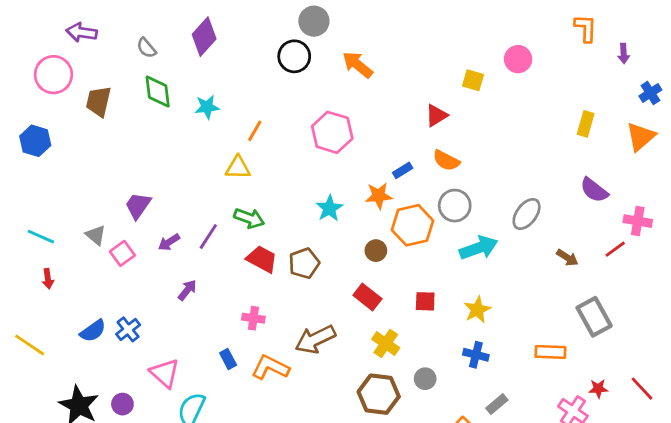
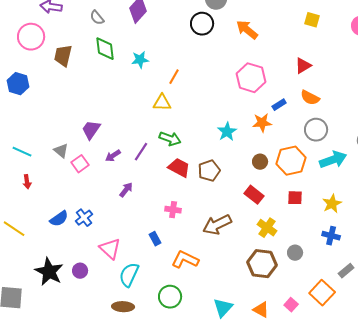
yellow square: (473, 80) -> (312, 20), moved
pink hexagon: (332, 132) -> (251, 78), moved
orange hexagon: (412, 225) -> (291, 161), moved
orange L-shape: (270, 367) -> (185, 260), moved

